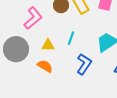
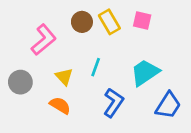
yellow triangle: (48, 45) -> (64, 77), turned 48
gray circle: (16, 49) -> (20, 82), size x0.7

